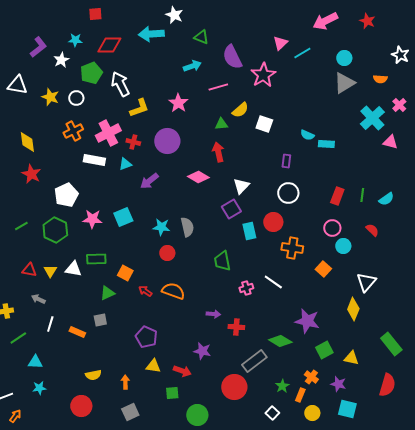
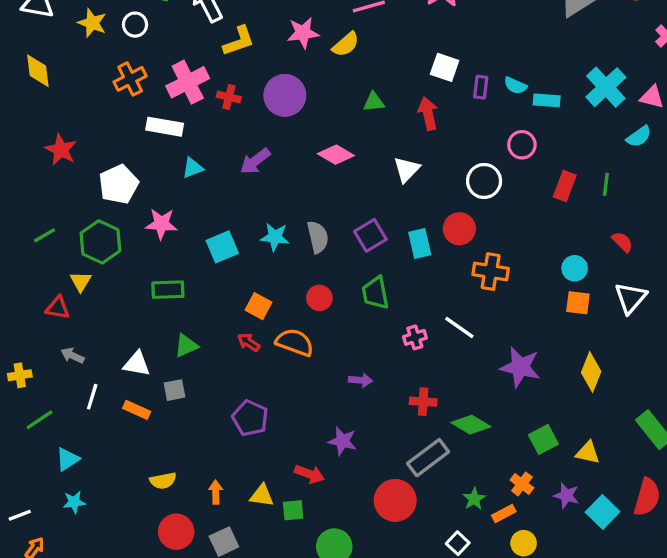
pink star: (178, 103) -> (303, 33), turned 30
yellow semicircle: (240, 110) -> (346, 44), moved
cyan cross: (372, 118) -> (606, 87), moved
green triangle: (221, 124) -> (374, 102), moved
yellow diamond: (27, 142) -> (38, 71), moved
red arrow: (218, 152) -> (428, 113), moved
purple rectangle: (286, 161) -> (481, 87), moved
cyan triangle: (125, 164) -> (193, 168), moved
cyan semicircle: (386, 199) -> (639, 137), moved
purple square: (231, 209) -> (370, 235), moved
cyan square: (123, 217) -> (222, 247), moved
pink circle: (332, 228) -> (522, 145), moved
red circle: (167, 253) -> (319, 298), moved
white triangle: (73, 269) -> (137, 364), moved
orange square: (323, 269) -> (578, 303), moved, turned -35
yellow triangle: (50, 271) -> (81, 281), moved
orange square: (125, 273) -> (258, 306), moved
white triangle: (366, 282) -> (631, 298), moved
purple star: (307, 321) -> (520, 367), moved
red cross: (236, 327) -> (423, 402), moved
cyan triangle: (35, 362) -> (68, 459), turned -35
yellow triangle: (153, 366) -> (262, 495), moved
orange rectangle: (300, 395) -> (504, 514), turned 40
red circle: (81, 406) -> (176, 532), moved
cyan square: (347, 409) -> (603, 512), moved, turned 30

